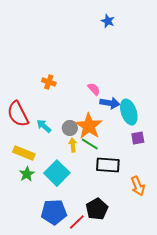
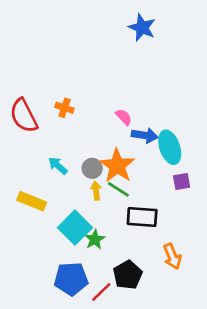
blue star: (108, 21) -> (142, 28), size x1.5
red semicircle: (18, 114) -> (24, 116), moved
green star: (27, 174) -> (95, 239), moved
orange arrow: (138, 186) -> (172, 256), moved

